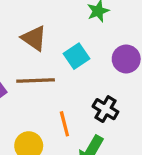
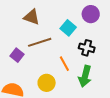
cyan square: (77, 56) -> (68, 28), moved

